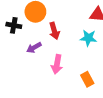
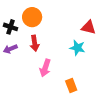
red arrow: (54, 31) -> (35, 43), moved
purple arrow: (34, 48) -> (10, 49), moved

